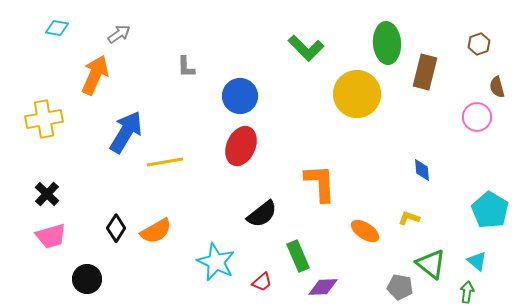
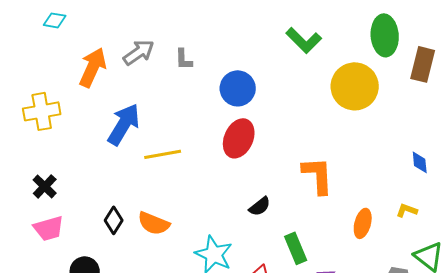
gray arrow: (119, 34) -> (139, 52), moved, size x1.4
black semicircle: (262, 214) -> (260, 206), size x0.7
orange semicircle: (156, 231) -> (154, 223), turned 52
orange ellipse: (365, 231) -> (363, 223), turned 72

